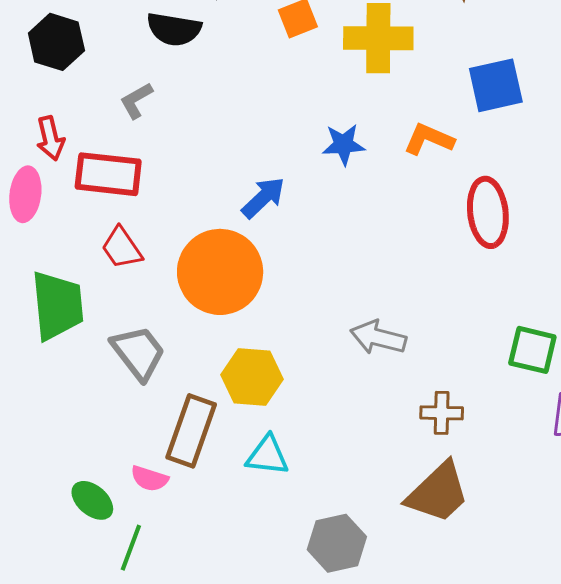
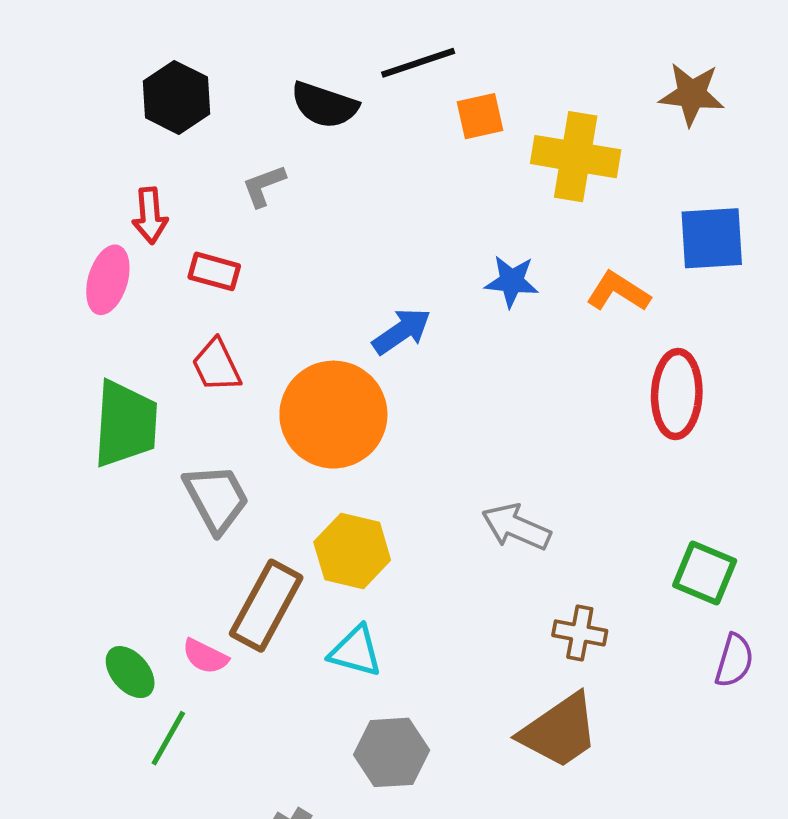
red rectangle: (108, 174) -> (214, 271), size x0.6
gray hexagon: (337, 543) -> (392, 752), moved

